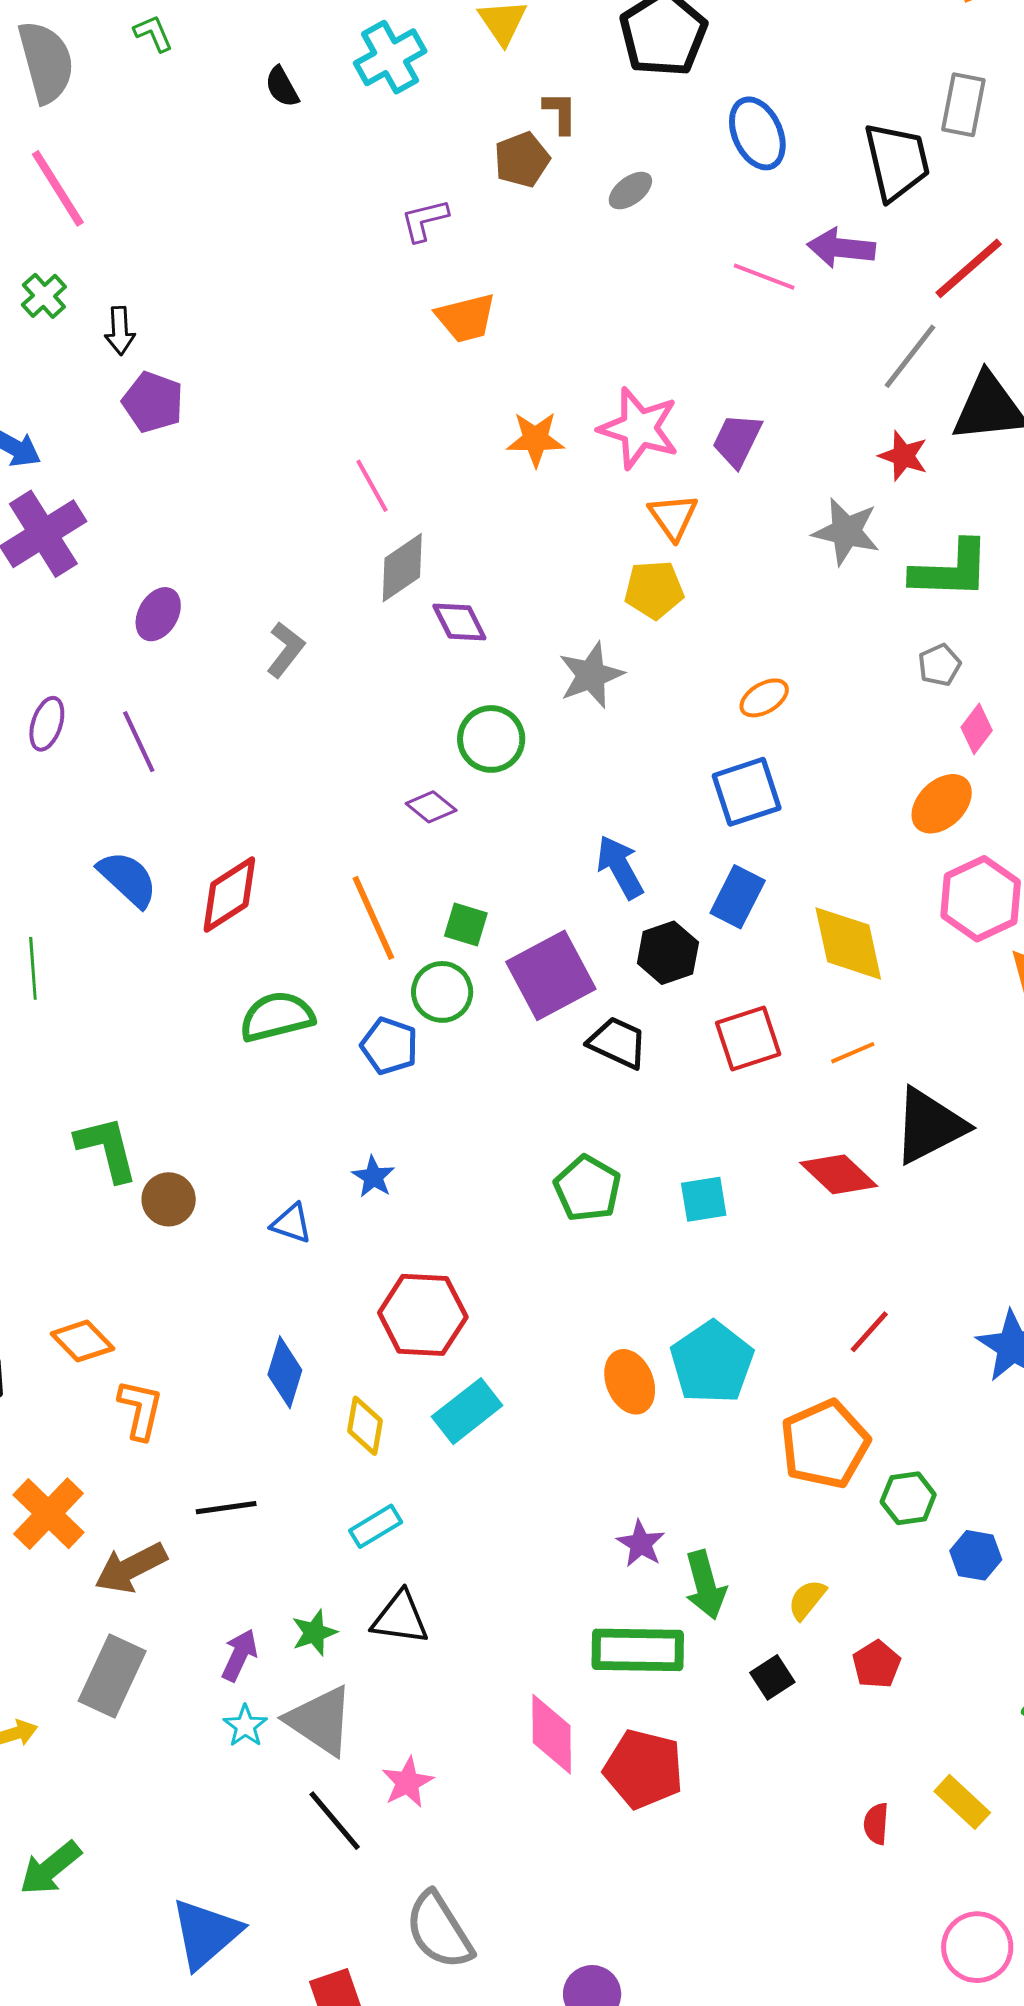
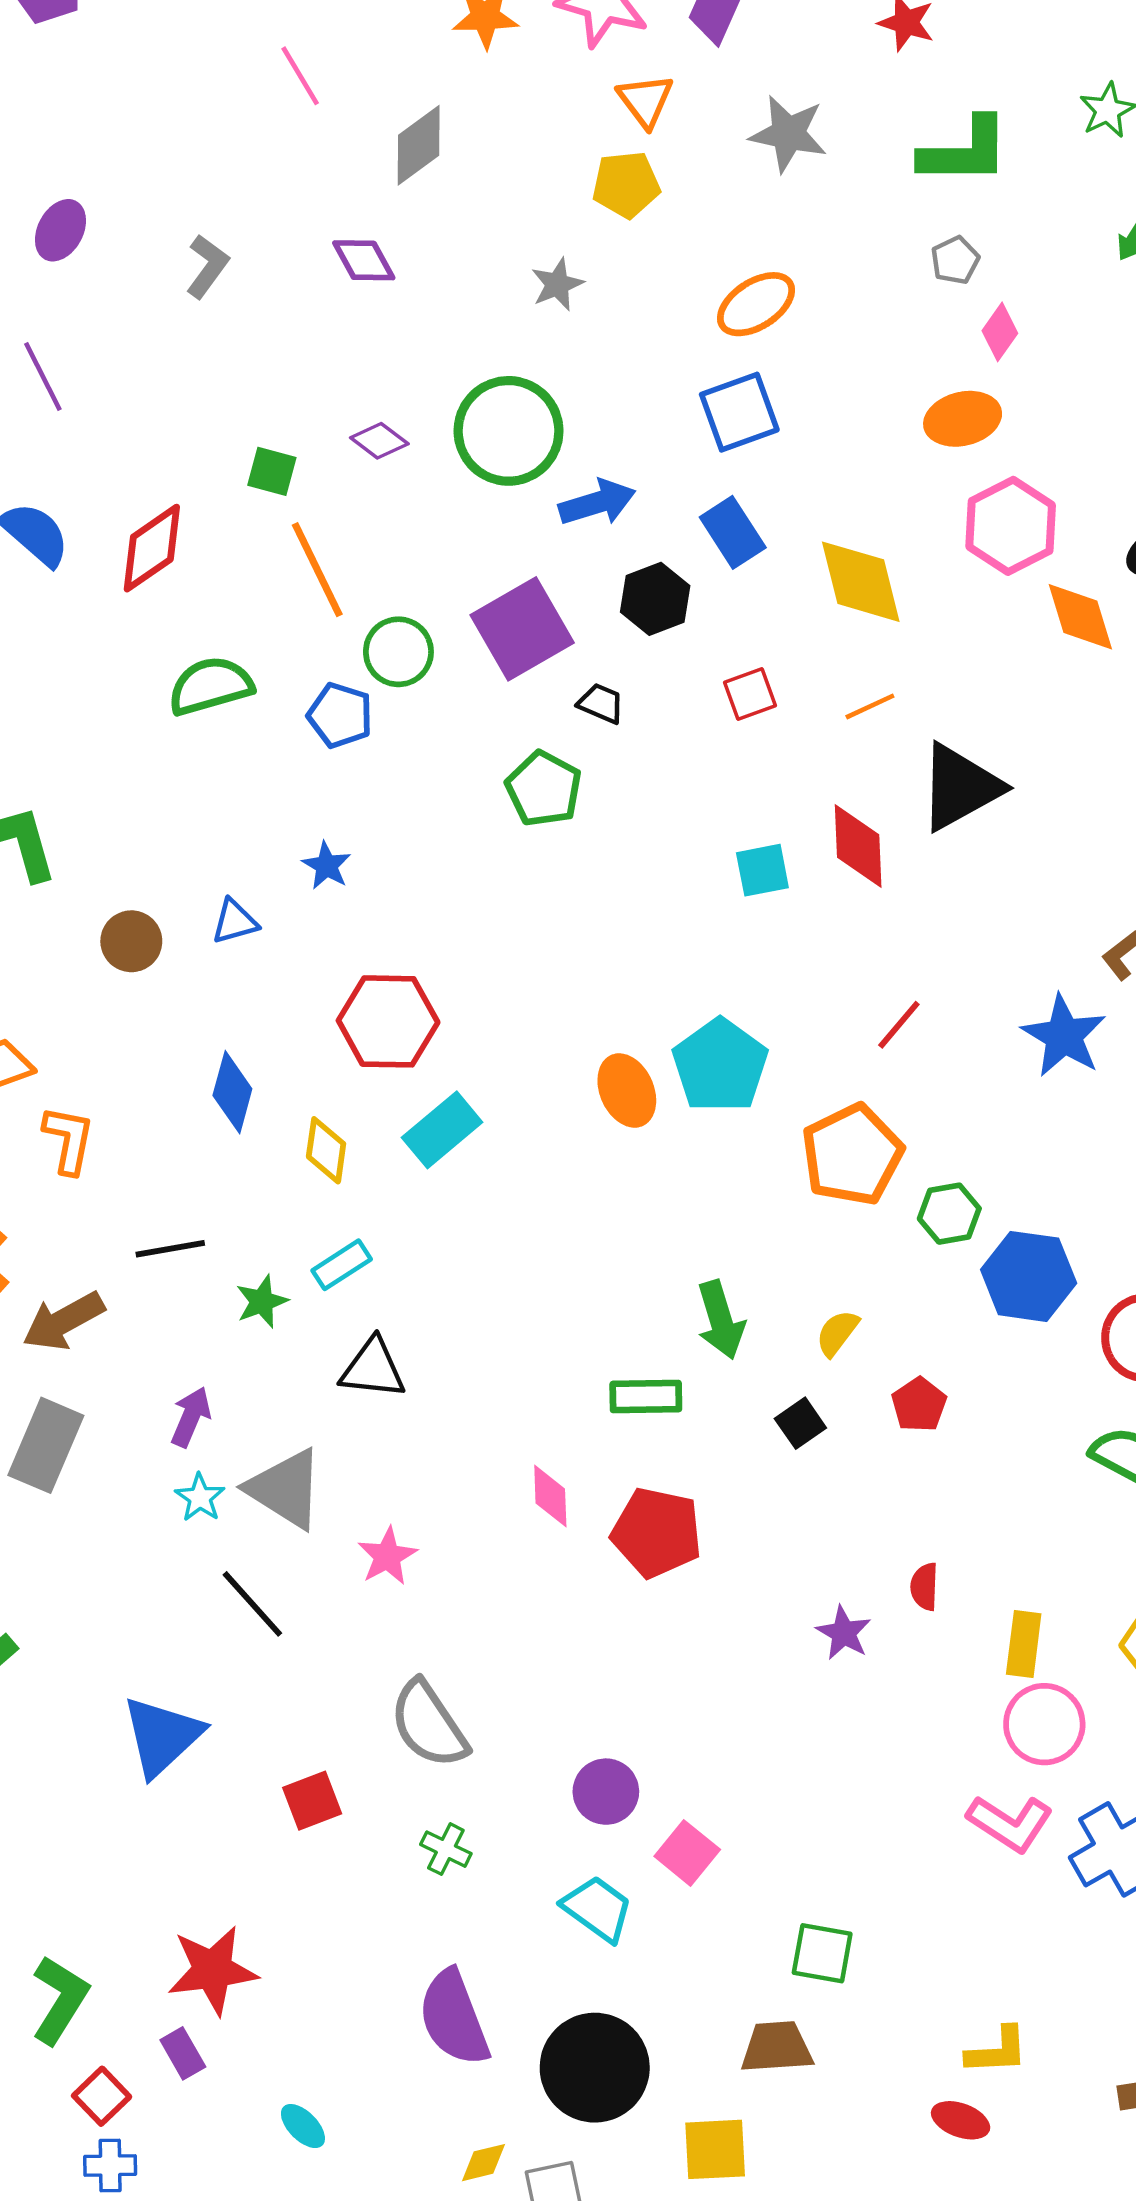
gray star: (846, 531) -> (788, 134), moved
gray diamond: (402, 568) -> (419, 145), moved
purple diamond: (459, 622) -> (364, 260), moved
gray star: (591, 675) -> (557, 284), size x0.7
orange ellipse: (764, 698) -> (756, 304), size x1.4
green circle: (491, 739) -> (509, 431), moved, size x1.4
orange ellipse: (942, 804) -> (963, 419), turned 32
blue arrow: (620, 867) -> (597, 503), turned 104
blue rectangle: (738, 897) -> (733, 532), turned -58
green square: (466, 925) -> (272, 471), moved
red square: (748, 1038) -> (750, 694), size x0.7
black trapezoid: (618, 1043) -> (601, 703), size x0.7
red diamond: (839, 1174) -> (858, 846), turned 46
green pentagon: (587, 1189) -> (544, 789), moved
brown circle: (169, 1199) -> (131, 941), moved
cyan square: (704, 1199) -> (762, 870), moved
blue triangle: (291, 1223) -> (235, 922), turned -33
purple star: (641, 1544) -> (844, 1633), moved
blue hexagon: (976, 1555) -> (1029, 1276), size x1.6
green star: (314, 1633) -> (262, 1302), moved
green rectangle: (638, 1650) -> (646, 1397), size x0.7
pink diamond: (552, 1734) -> (550, 1496), size x0.7
yellow rectangle: (962, 1802) -> (1024, 1644), moved, turned 56
black line: (335, 1821) -> (252, 1604), moved

